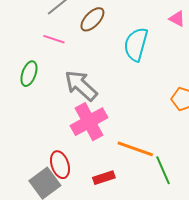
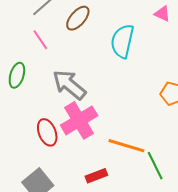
pink line: (54, 39) -> (40, 40), turned 40
red ellipse: (60, 165) -> (47, 132), moved

